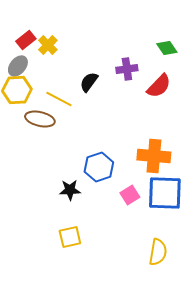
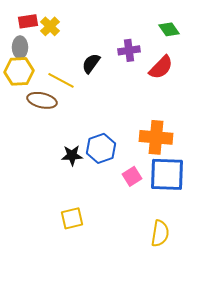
red rectangle: (26, 40) -> (28, 21), turned 30
gray ellipse: (18, 66) -> (20, 47), turned -40
black star: (70, 190) -> (72, 155), moved

